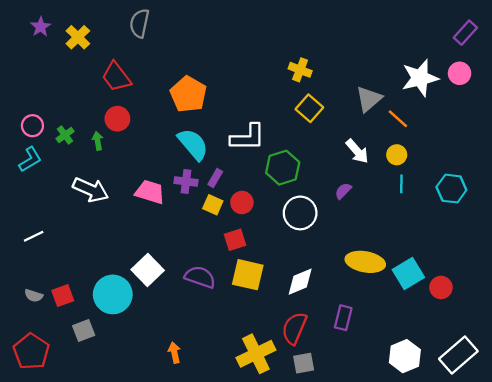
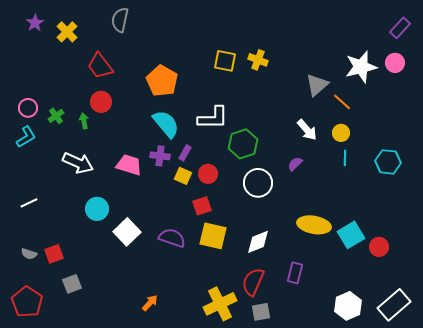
yellow square: (309, 108) -> (225, 61), moved, turned -30
cyan circle: (113, 294) -> (97, 209), moved, size x0.7
orange arrow: (174, 353) -> (150, 303), turned 54

